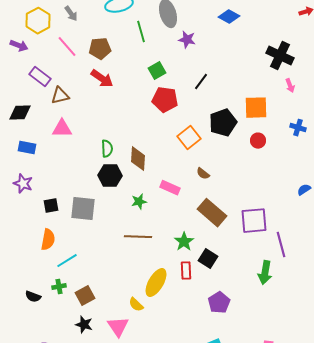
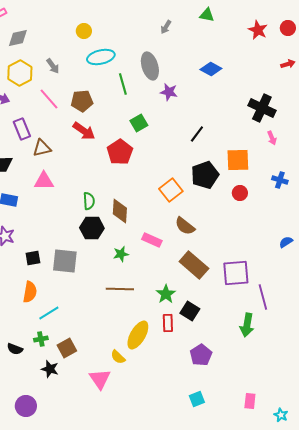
purple rectangle: (40, 77) -> (22, 129), turned 30
black line: (201, 82) -> (197, 134), moved
red pentagon: (165, 100) -> (120, 152), moved, turned 30
brown semicircle: (203, 174) -> (185, 226), size x1.5
black star: (84, 325) -> (50, 369), moved

